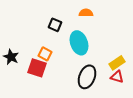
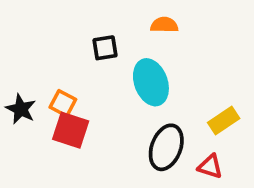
black square: (55, 25) -> (105, 48), turned -32
orange square: (45, 54) -> (63, 103), moved
red triangle: (117, 77) -> (210, 166), moved

